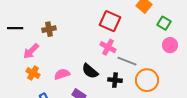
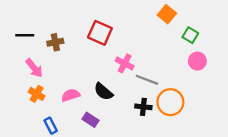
red square: (110, 21) -> (100, 33), moved
black line: (15, 28) -> (25, 35), moved
pink arrow: (31, 51) -> (34, 68), turned -84
black cross: (115, 80) -> (143, 107), moved

